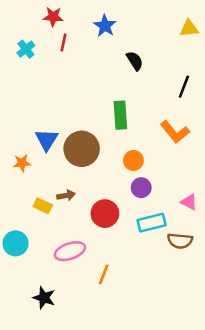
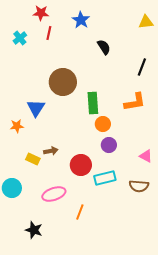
green rectangle: (120, 115) -> (93, 103), moved
orange L-shape: (175, 132) -> (135, 102), turned -60
brown circle: (82, 149) -> (63, 82), moved
cyan rectangle: (152, 223) -> (105, 178), moved

